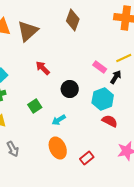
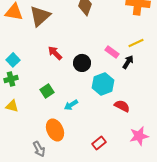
black circle: (70, 89) -> (82, 63), moved
cyan hexagon: (103, 99) -> (103, 84), moved
orange ellipse: (58, 148) -> (55, 130), moved
gray arrow: (13, 149) -> (39, 149), moved

